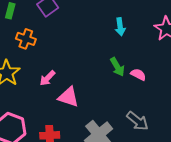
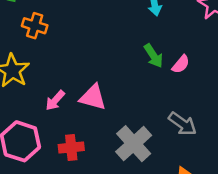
pink semicircle: (138, 75) -> (181, 64), turned 105
pink arrow: (47, 78) -> (55, 100), moved

